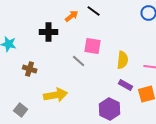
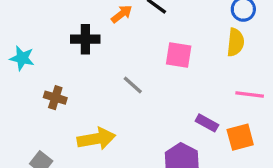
pink square: (93, 46) -> (179, 55), moved
yellow semicircle: (123, 60) -> (235, 42), moved

